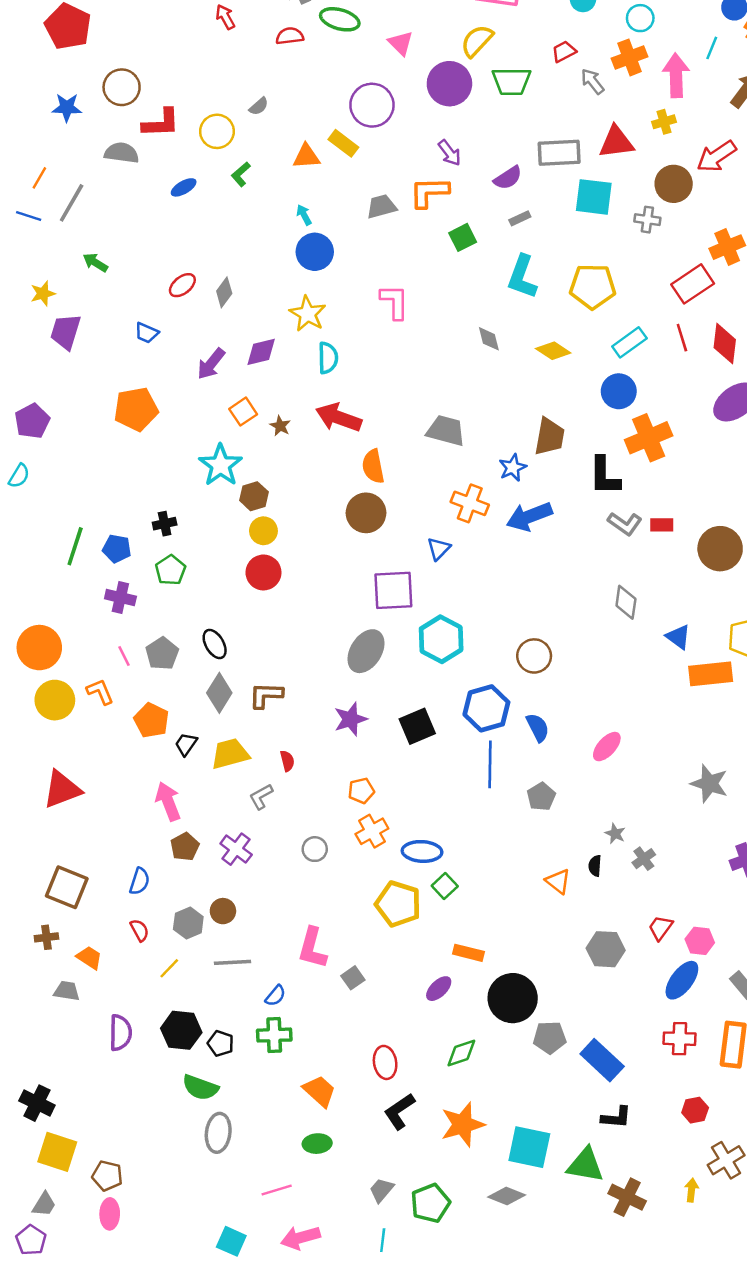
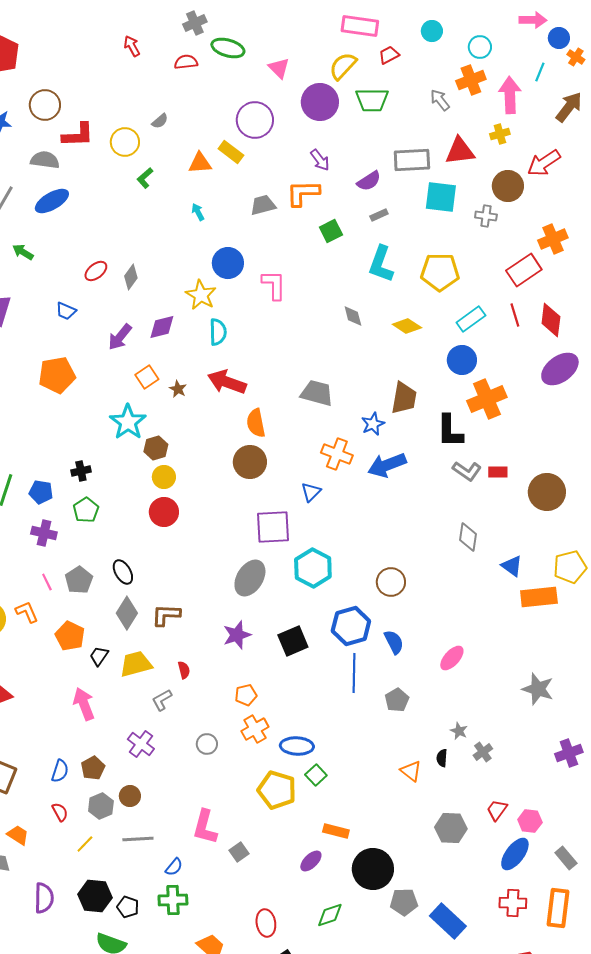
red trapezoid: (564, 51) -> (389, 55), moved
blue ellipse: (184, 187) -> (52, 201), moved, size x1.6
blue circle: (315, 252) -> (228, 263), moved
brown pentagon: (185, 847) -> (93, 768), moved

